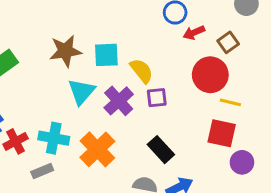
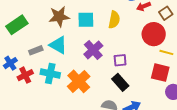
yellow semicircle: (142, 71) -> (114, 20), moved, turned 48
cyan triangle: (82, 92) -> (58, 45), moved, turned -42
purple square: (157, 98) -> (120, 60), moved
gray rectangle: (42, 171) -> (36, 50), moved

